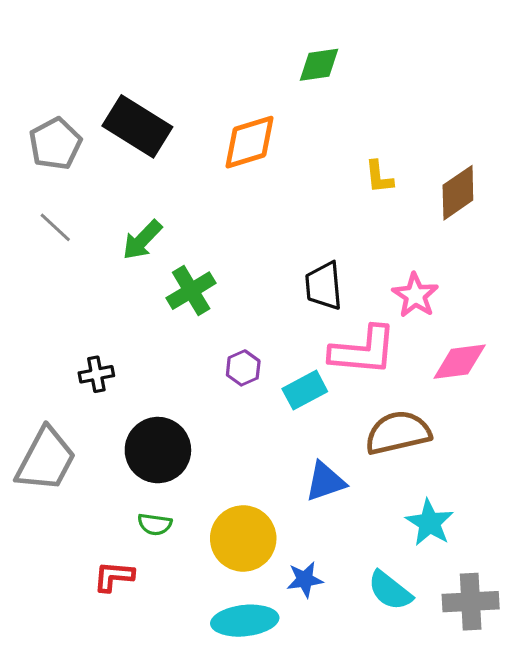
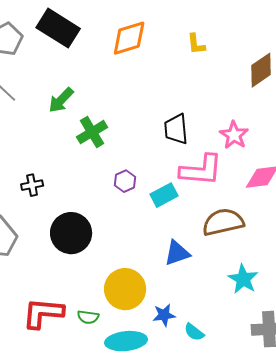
yellow L-shape: (379, 177) -> (196, 44), moved
green semicircle: (155, 524) -> (88, 317), moved
red L-shape: (114, 576) -> (43, 313), size x1.6
cyan semicircle: (390, 591) -> (194, 332), moved, size x0.7

